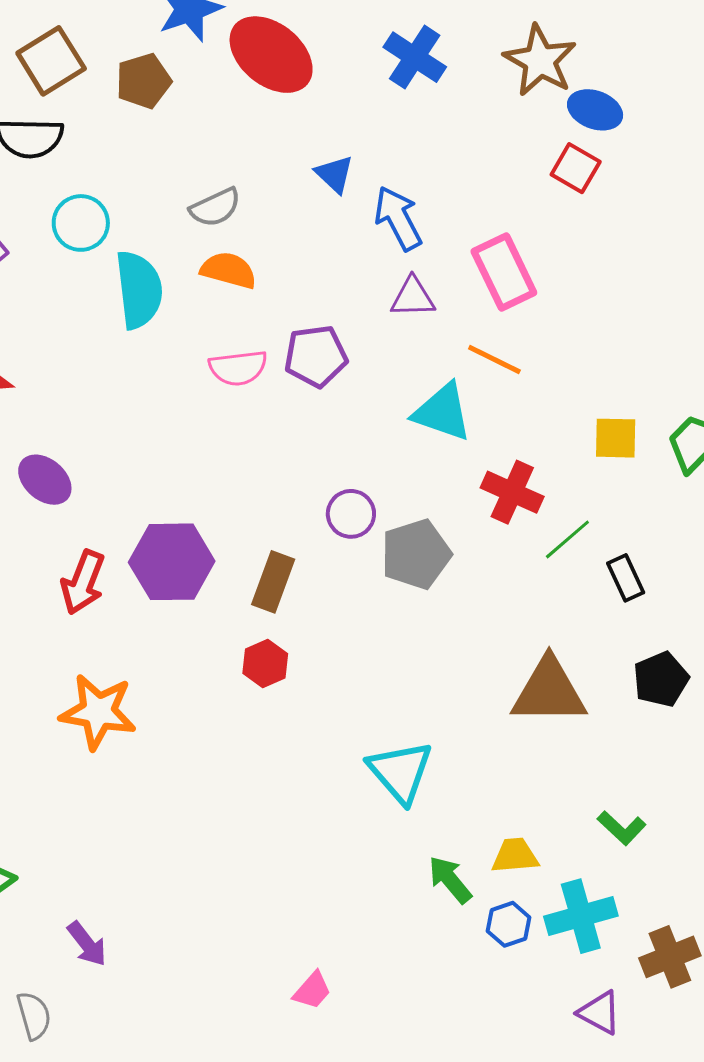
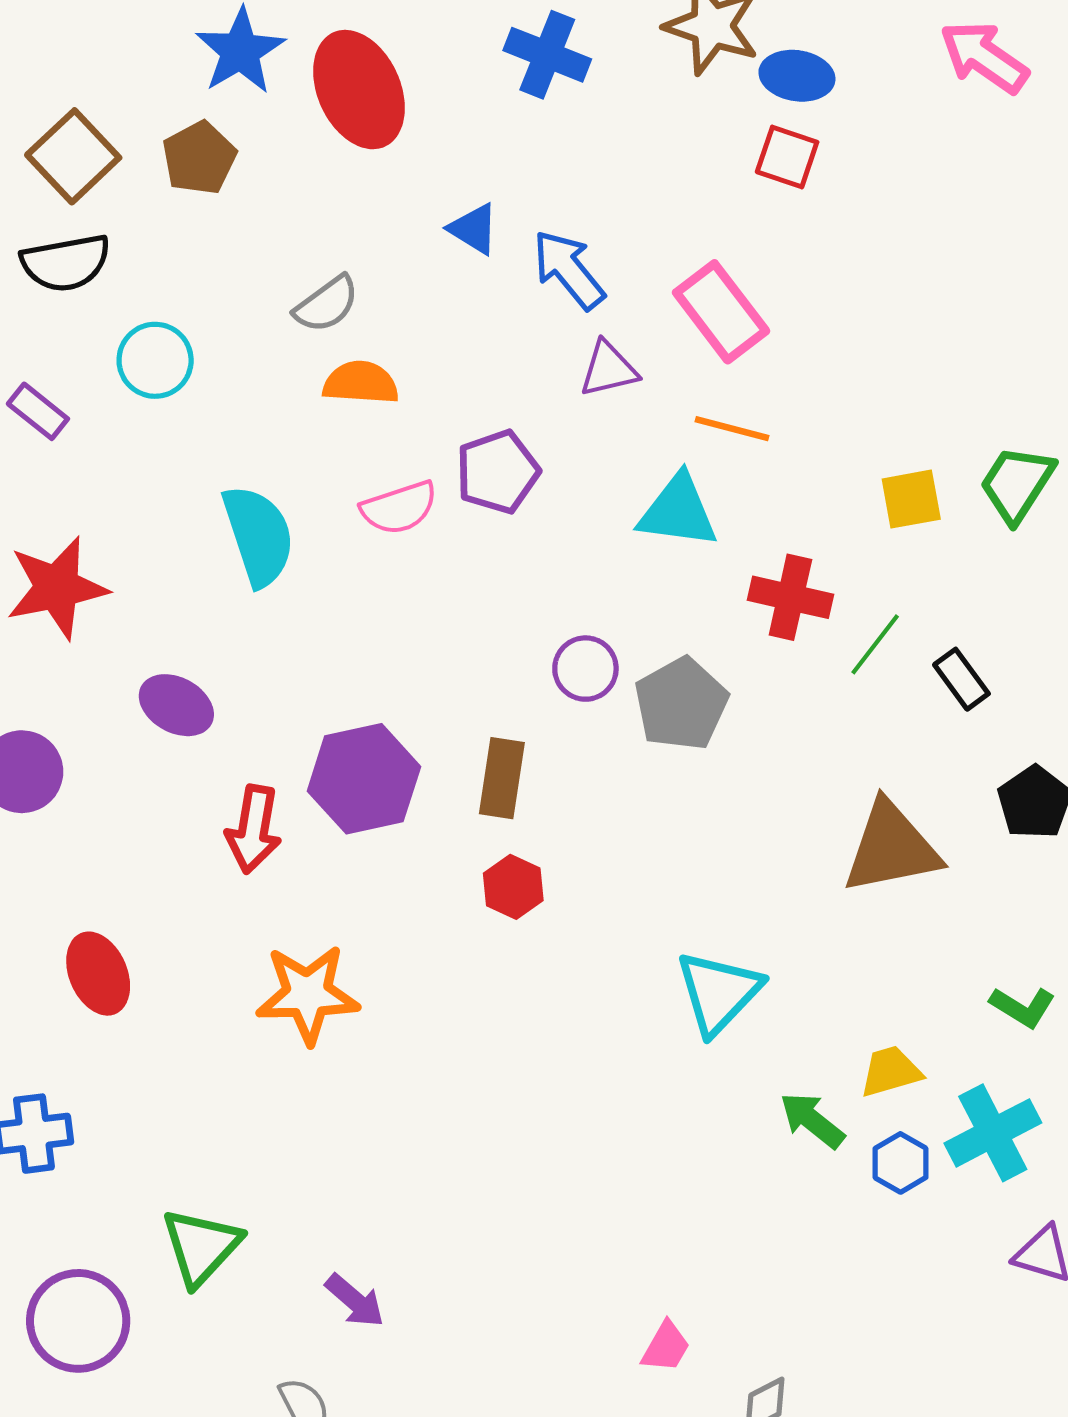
red ellipse: (271, 55) -> (359, 90), turned 38
cyan semicircle: (139, 290) -> (258, 536), moved
cyan triangle: (400, 772) -> (719, 992), turned 36
pink trapezoid: (312, 990) -> (666, 1347), moved

